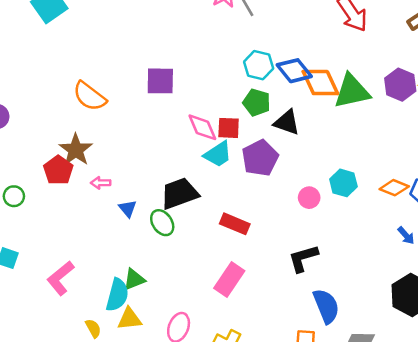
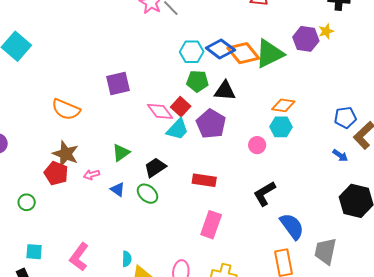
red square: (229, 128) -> (181, 107), turned -36
orange diamond: (394, 188) -> (283, 105), moved
black trapezoid: (179, 193) -> (155, 167), size x0.7
green triangle: (134, 279) -> (121, 153), moved
cyan semicircle: (117, 295) -> (127, 259), size x0.6

